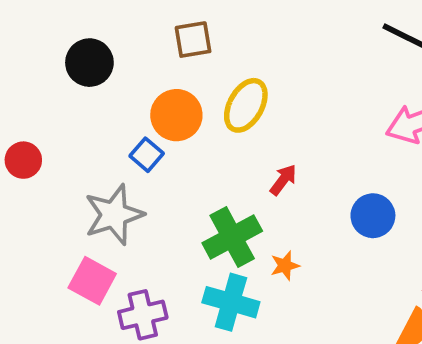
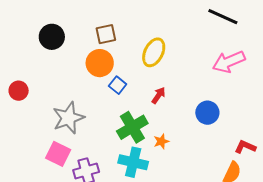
brown square: (193, 40) -> (106, 34), moved
yellow ellipse: (246, 105) -> (154, 52), moved
blue square: (147, 155) -> (118, 85), moved

